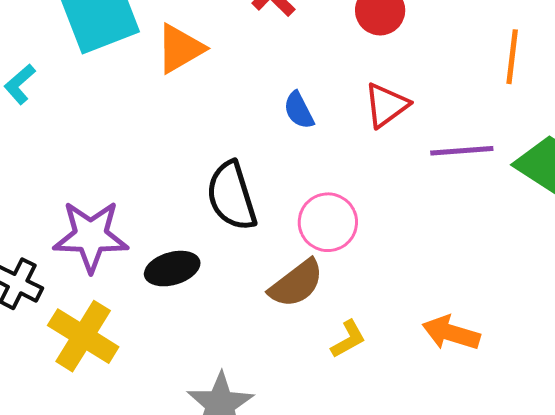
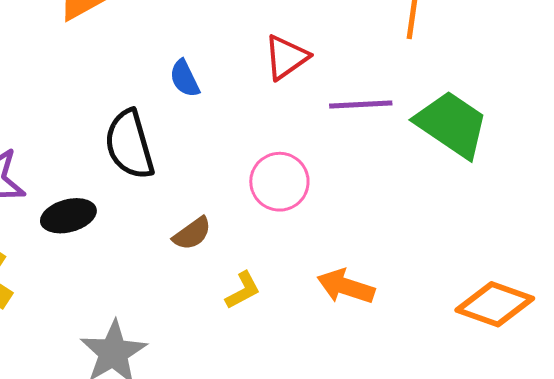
blue semicircle: (299, 110) -> (185, 78), moved
pink circle: (328, 222) -> (279, 182), moved
brown semicircle: (296, 284) -> (192, 234), size x0.7

